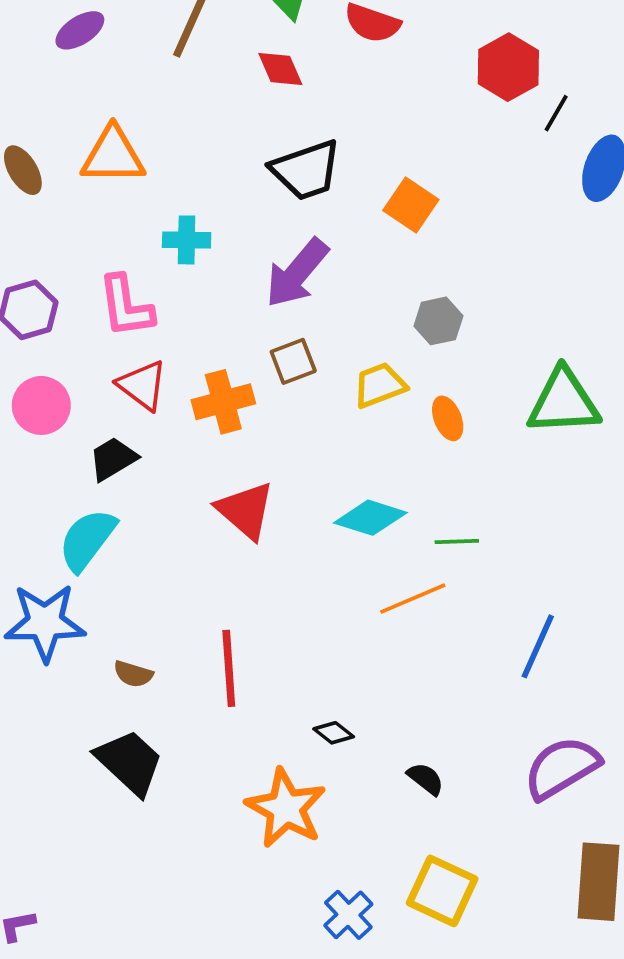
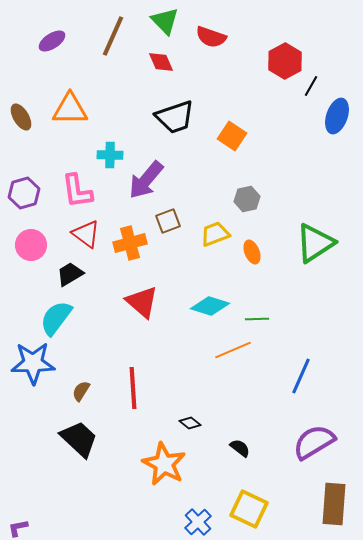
purple arrow: (297, 273) -> (146, 180), moved
green triangle: (563, 402) -> (315, 243), turned -30
brown semicircle: (133, 674) -> (81, 391), turned 105

